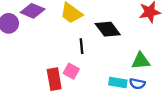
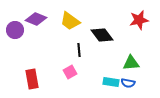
pink square: (71, 71) -> (70, 72), turned 32
red rectangle: (54, 79) -> (32, 79), moved

